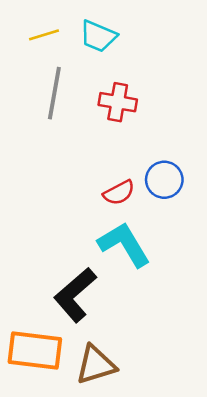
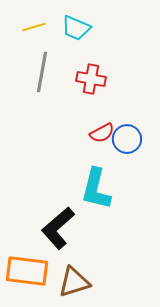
red semicircle: (119, 193) -> (102, 133), moved
cyan L-shape: (124, 244) -> (96, 189), turned -135

